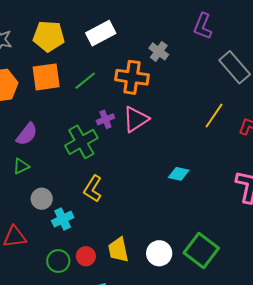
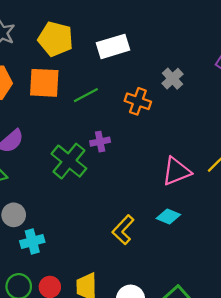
orange cross: (132, 77) -> (138, 101), size x0.7
pink triangle: (136, 119) -> (176, 171), moved
green cross: (81, 142) -> (69, 161), turned -32
yellow L-shape: (93, 189) -> (123, 230), moved

